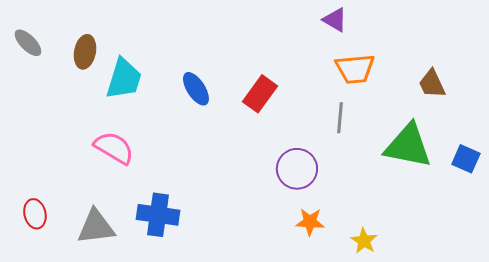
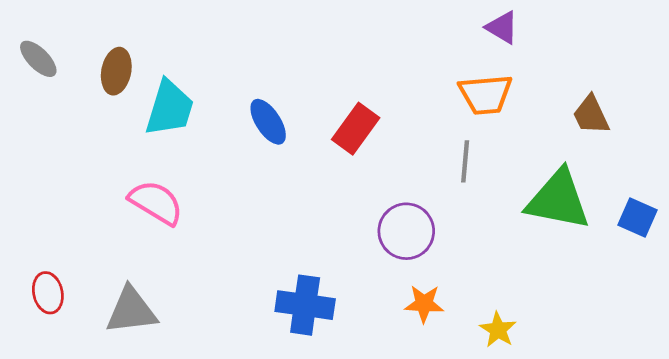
purple triangle: (335, 20) -> (502, 27), moved
blue cross: (158, 215) -> (305, 305), moved

